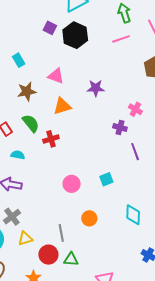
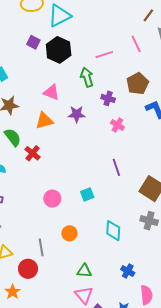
green arrow: (124, 13) -> (87, 77), moved
pink triangle: (56, 76) -> (51, 92), moved
purple star: (96, 88) -> (77, 114), moved
purple cross: (120, 127) -> (108, 98), moved
red cross: (51, 139) -> (33, 153), turned -35
green triangle: (71, 259) -> (84, 271), moved

